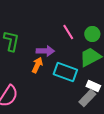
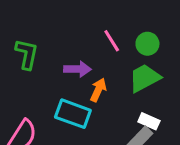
orange arrow: (37, 65) -> (98, 90), moved
cyan rectangle: (65, 72) -> (73, 114), moved

